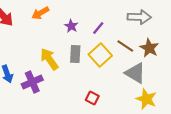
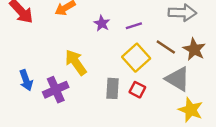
purple line: (98, 28) -> (134, 26), turned 32
gray rectangle: (75, 54) -> (112, 88), moved
red square: (92, 98) -> (137, 90), moved

